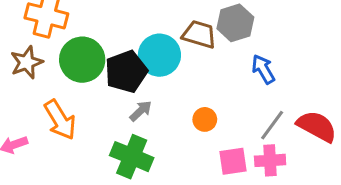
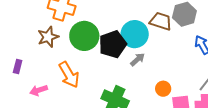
gray arrow: (141, 111) -> (138, 59), moved
orange circle: (205, 119) -> (163, 89), moved

